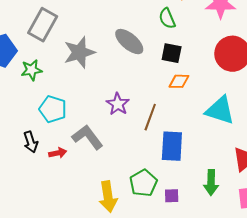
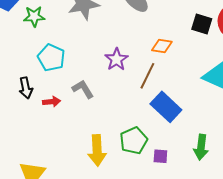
black square: (172, 53) -> (202, 24), moved
orange diamond: (179, 81) -> (162, 46), moved
gray L-shape: (88, 137) -> (83, 89), size x0.7
blue rectangle: (172, 146) -> (166, 107), turned -56

